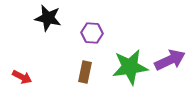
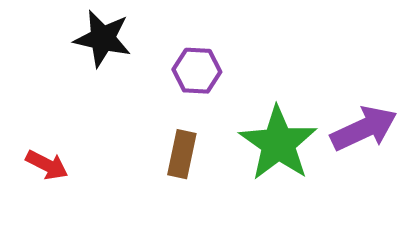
green star: (130, 67) -> (278, 143), turned -30

